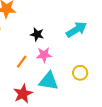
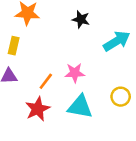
black star: (37, 34) -> (81, 19), moved
red star: (23, 94) -> (38, 109), moved

